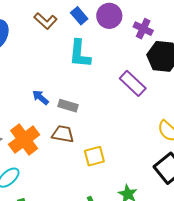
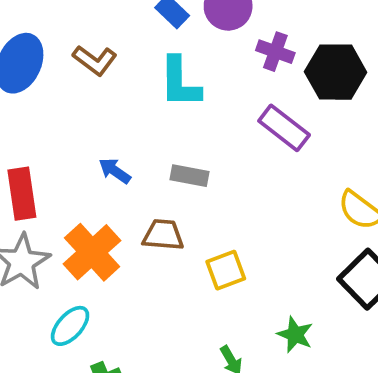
brown L-shape: (45, 21) -> (95, 60), moved
purple cross: (143, 29) -> (275, 52), moved
gray rectangle: (68, 106) -> (189, 176), moved

